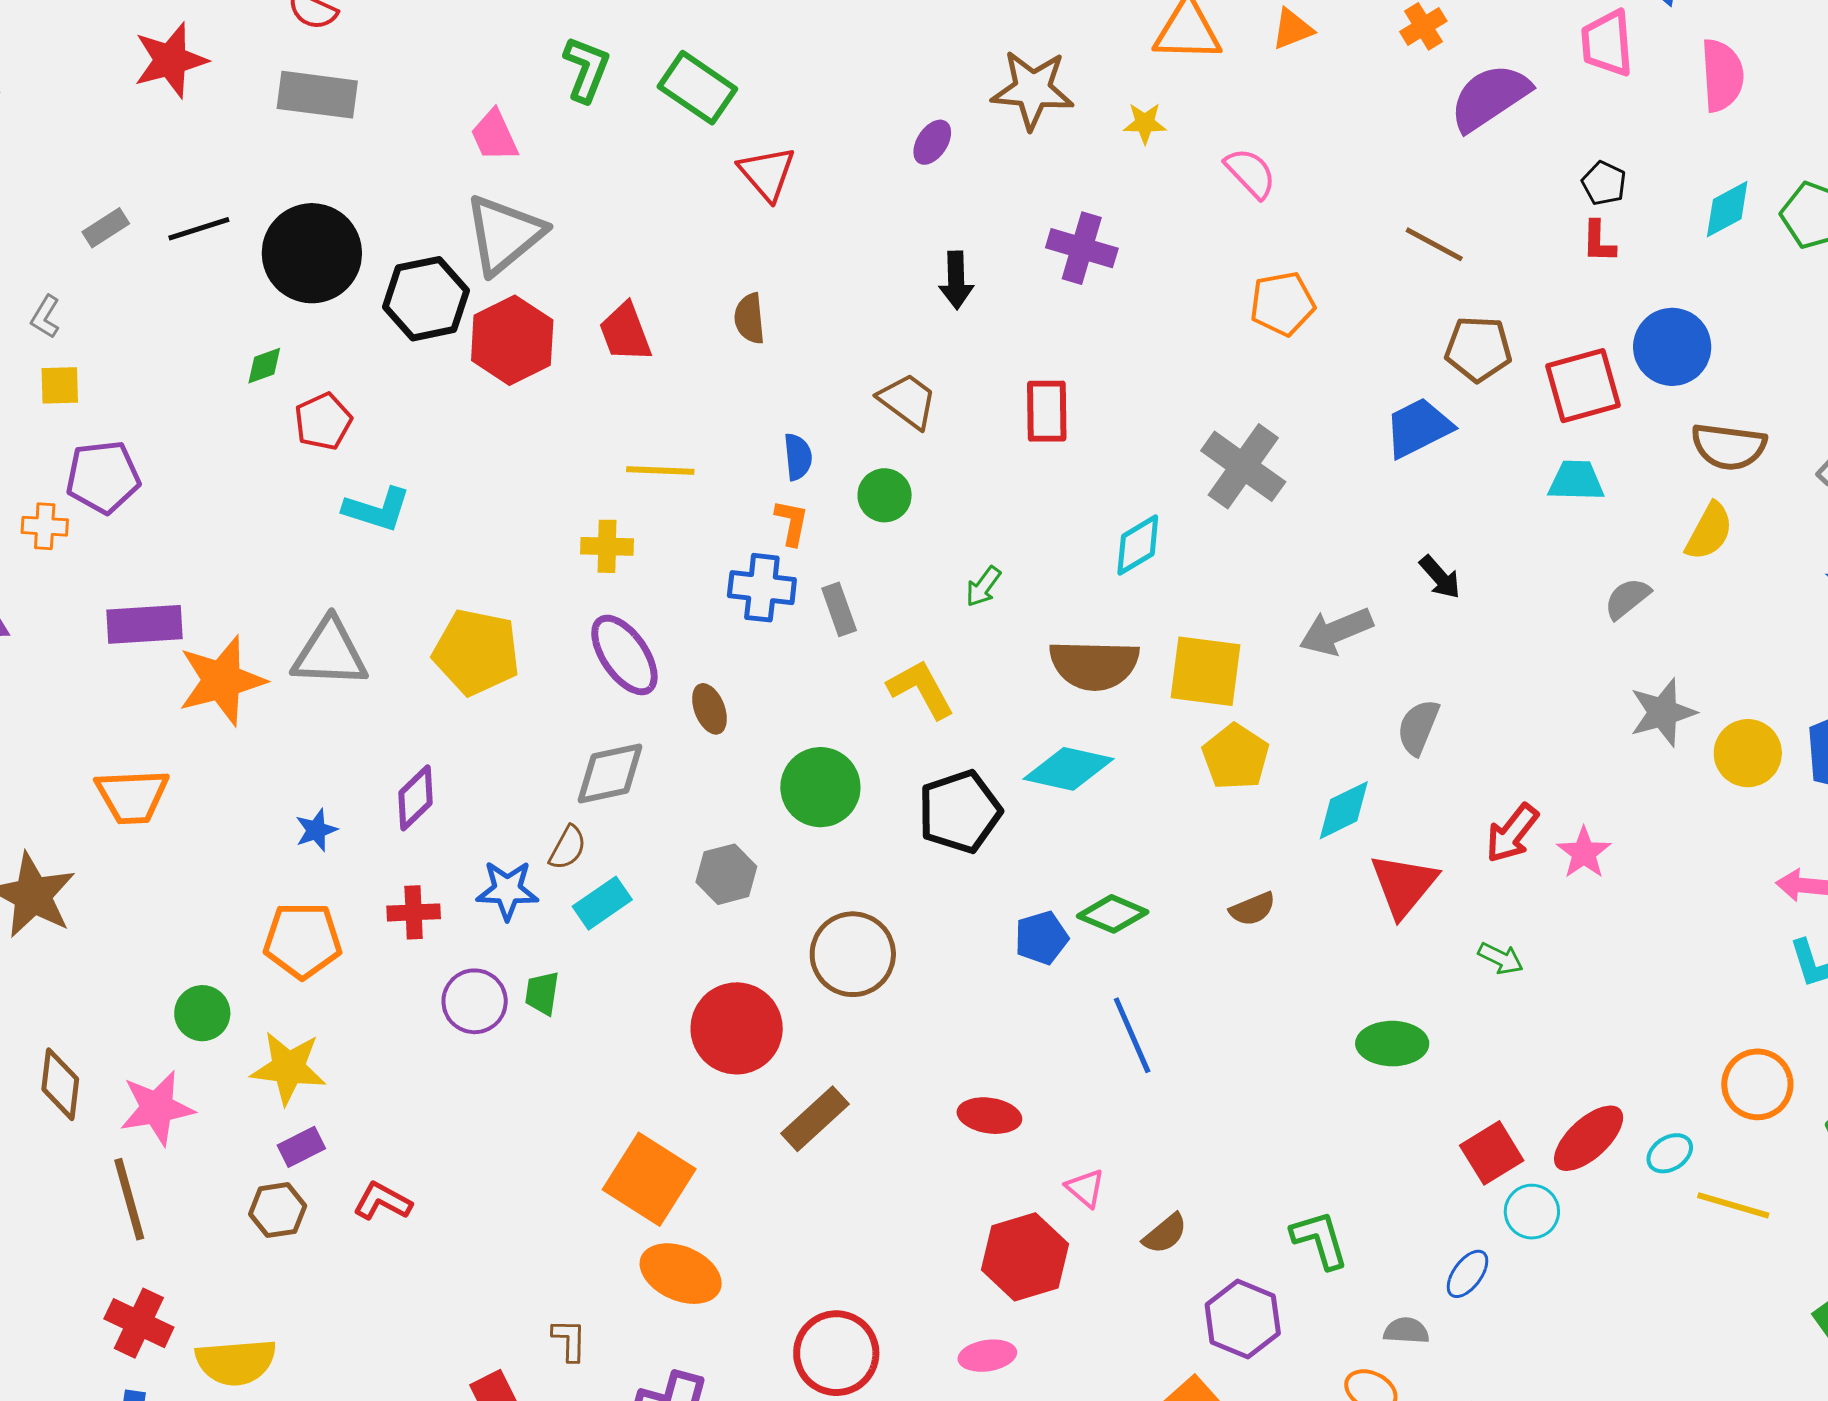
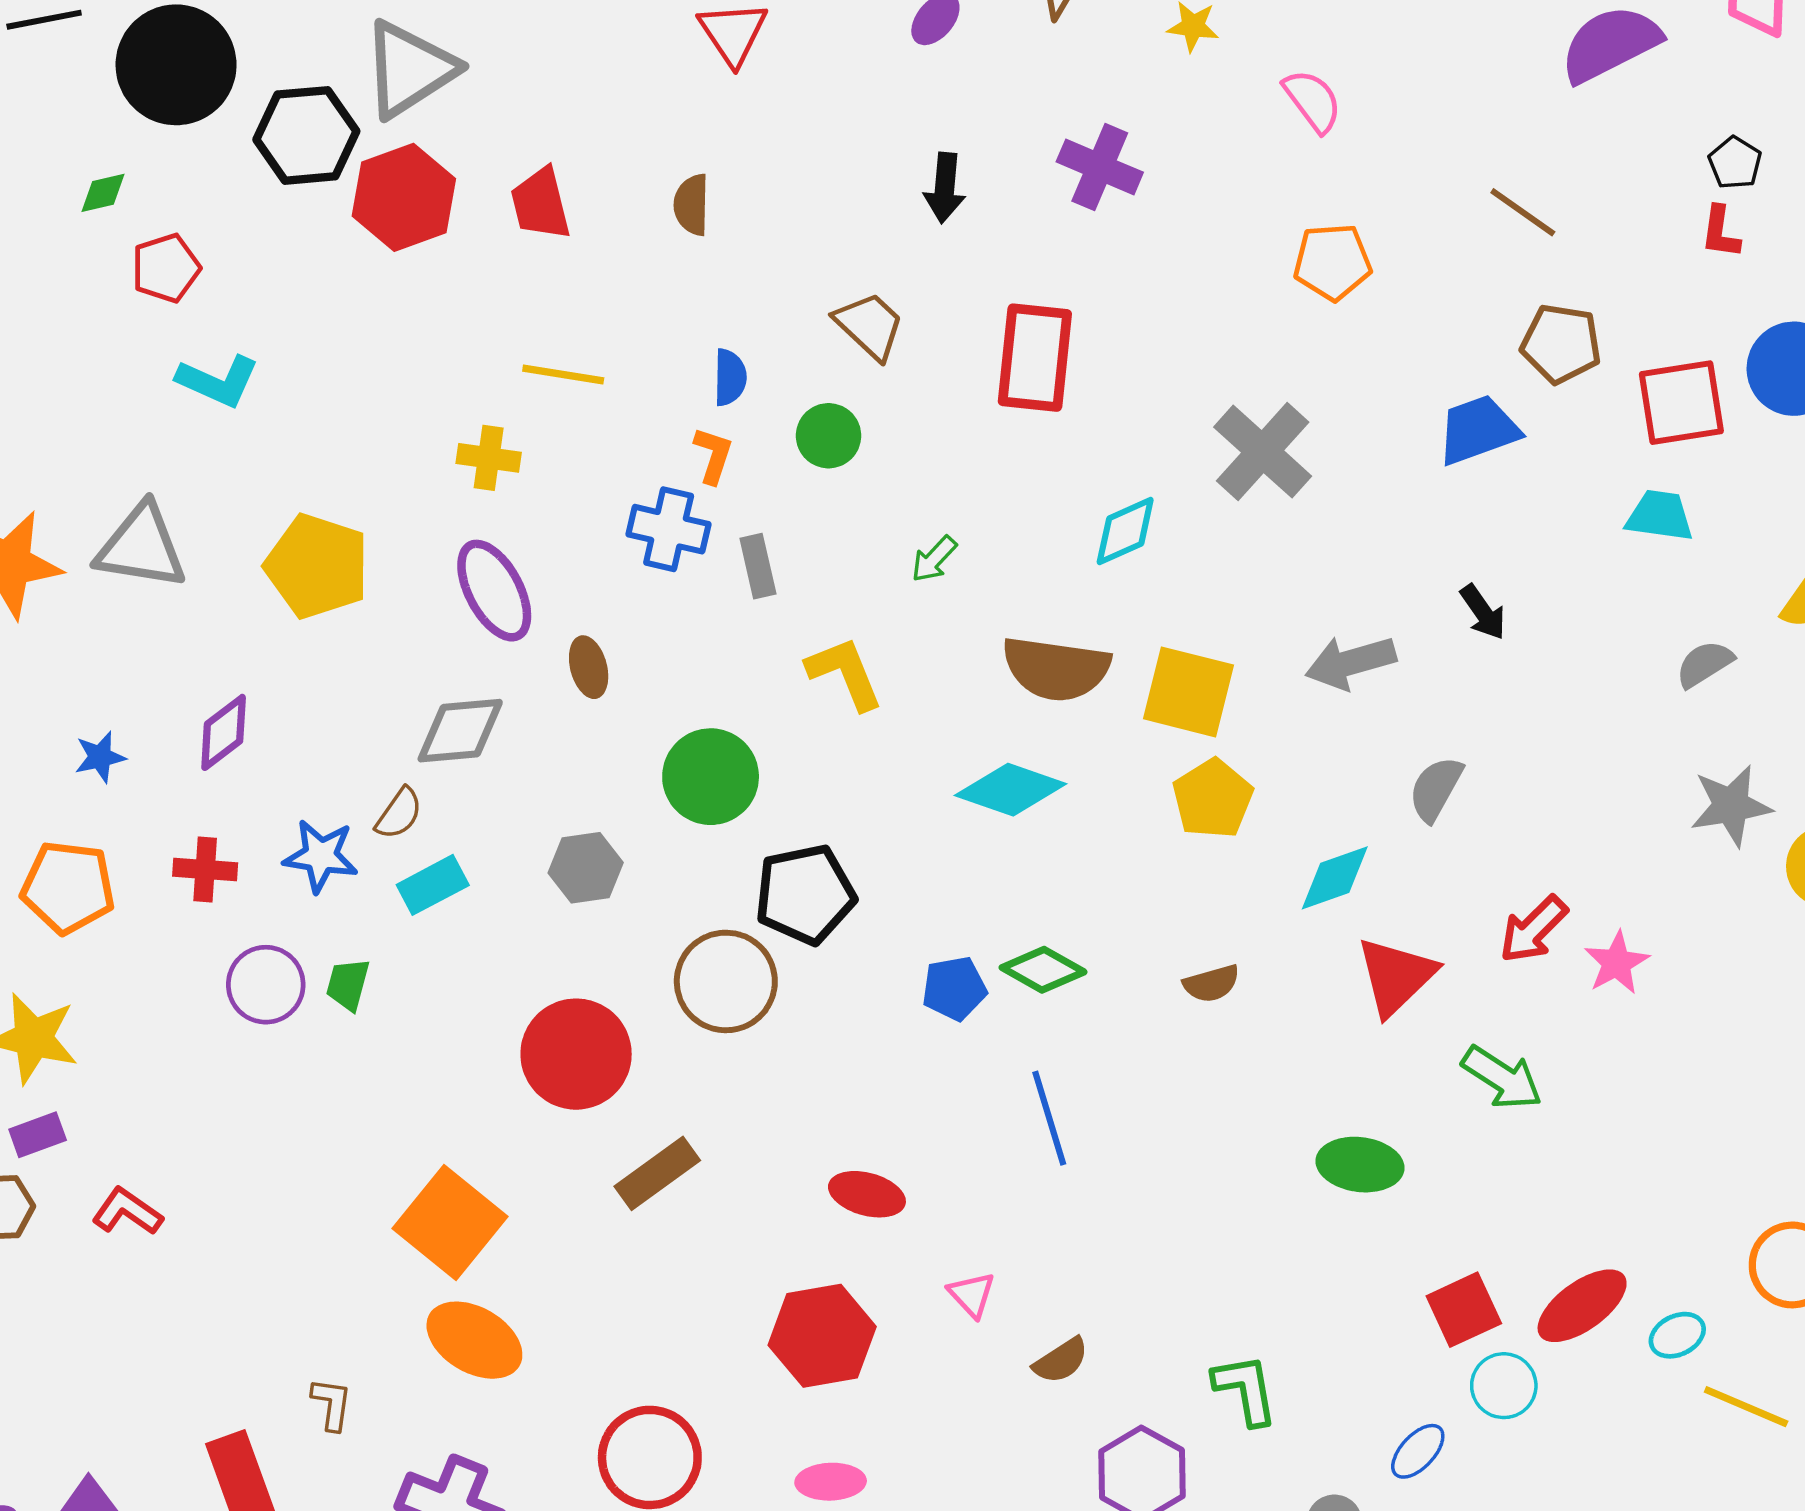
red rectangle: (1047, 411) -> (1035, 358), size x1.4
black pentagon: (960, 812) -> (805, 894), moved
green arrow: (1501, 958) -> (1502, 1078), size x1.5
red hexagon: (1025, 1257) -> (822, 1336), moved

